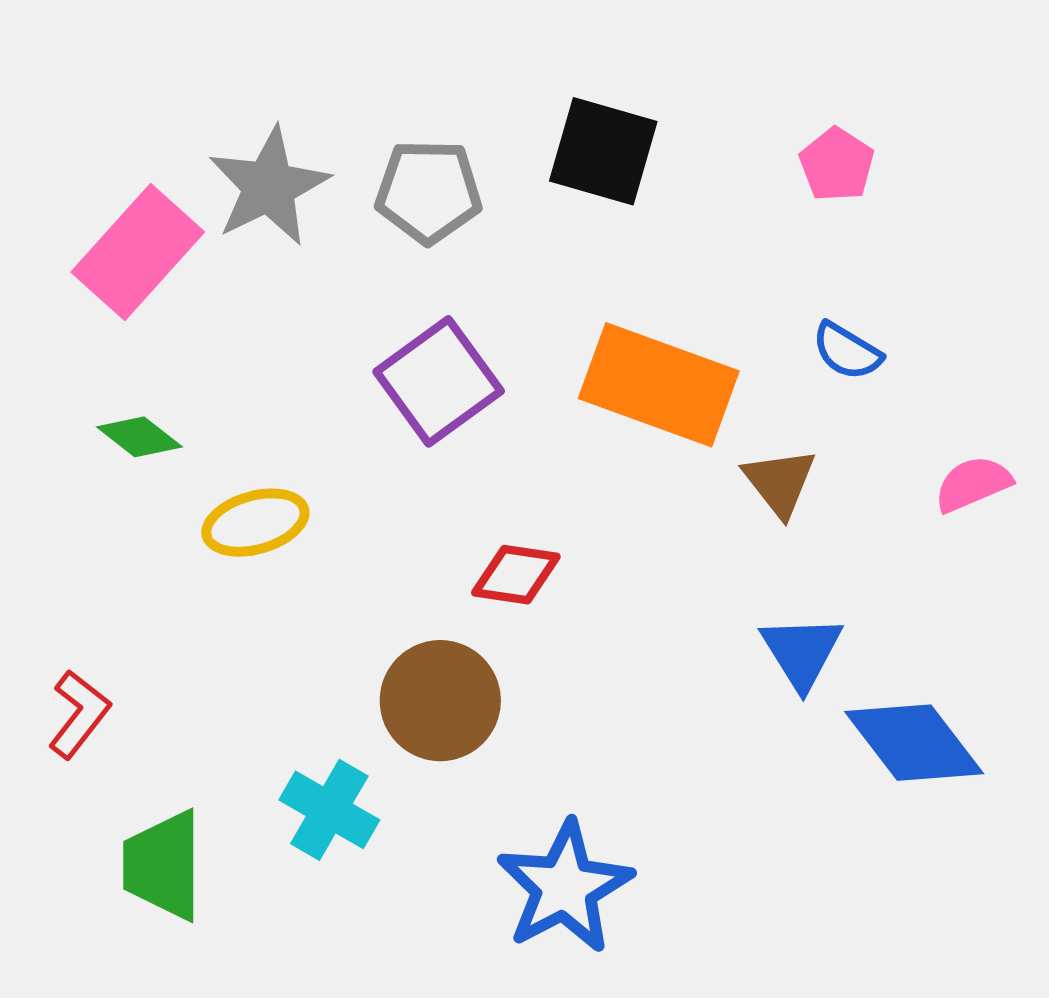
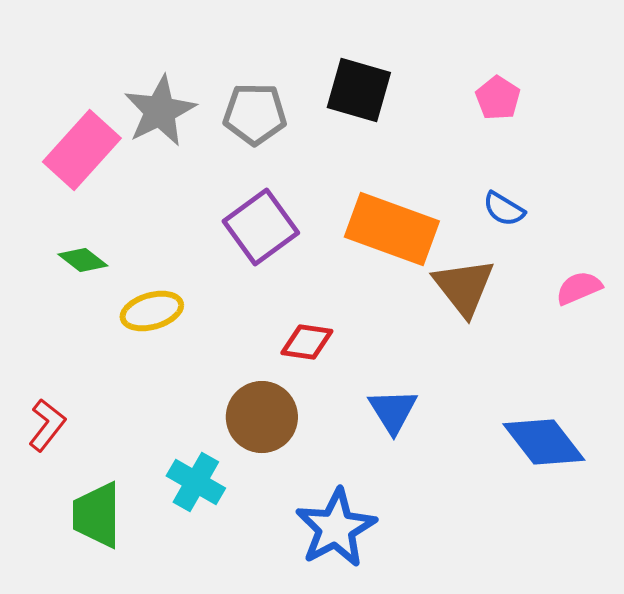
brown triangle: (780, 482) -> (464, 287), size x1.4
blue triangle: (802, 652) -> (393, 411), moved

